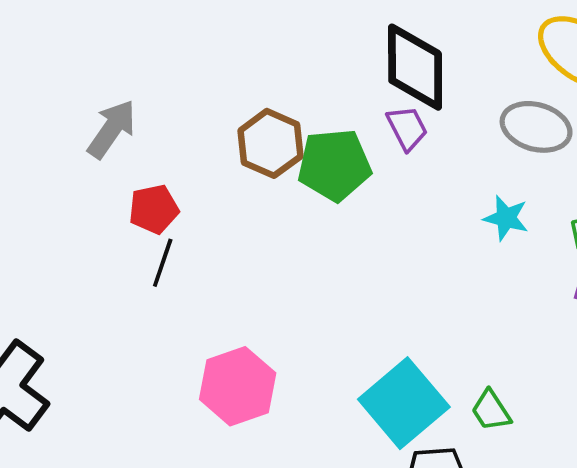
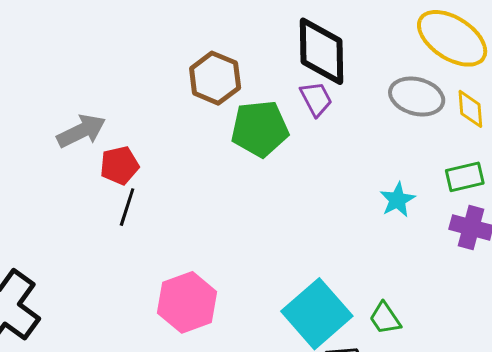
gray arrow: (112, 129) -> (81, 131), moved, turned 30
brown hexagon: (270, 143) -> (215, 78), moved
cyan star: (506, 218) -> (397, 200), moved, turned 30

